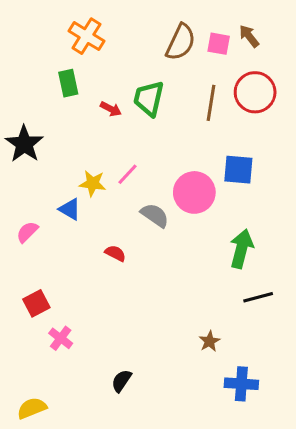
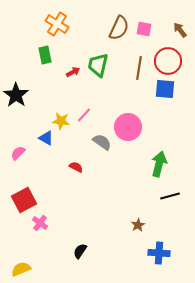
brown arrow: (249, 36) -> (180, 30), moved
red arrow: (111, 109) -> (73, 72), turned -56
blue square: (238, 170) -> (165, 89), moved
red square: (36, 303) -> (24, 200), size x1.4

